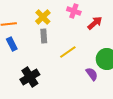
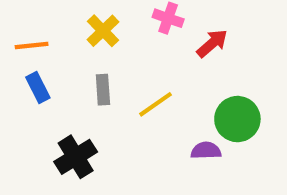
gray rectangle: (44, 36) -> (103, 90), moved
purple semicircle: (92, 74) -> (206, 151), turned -56

